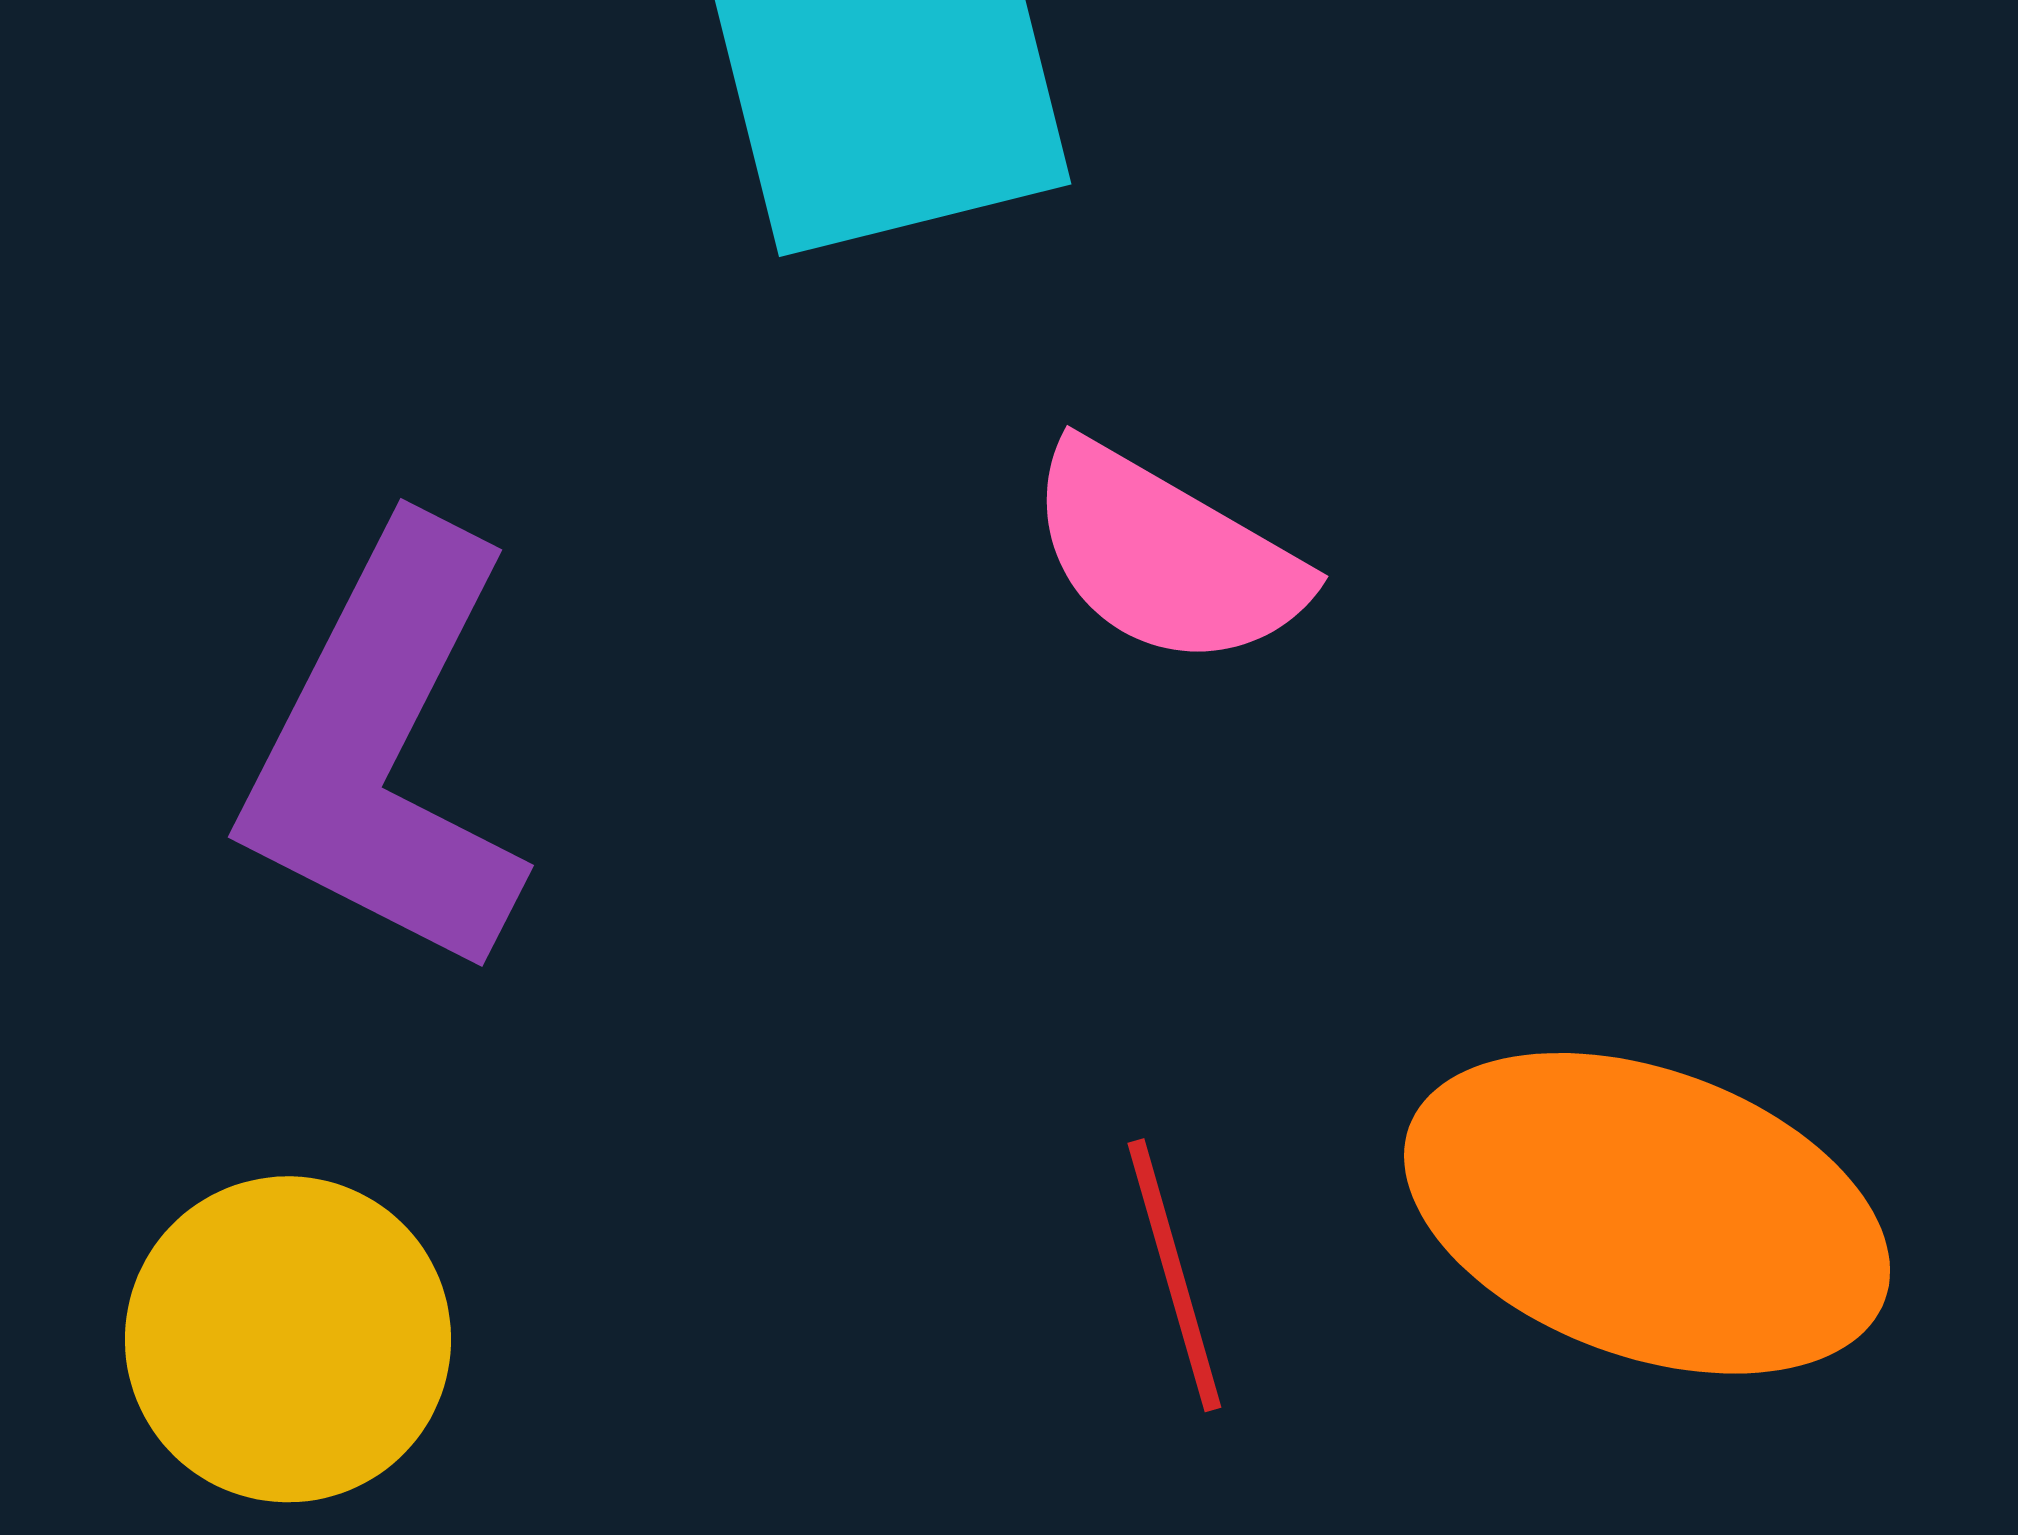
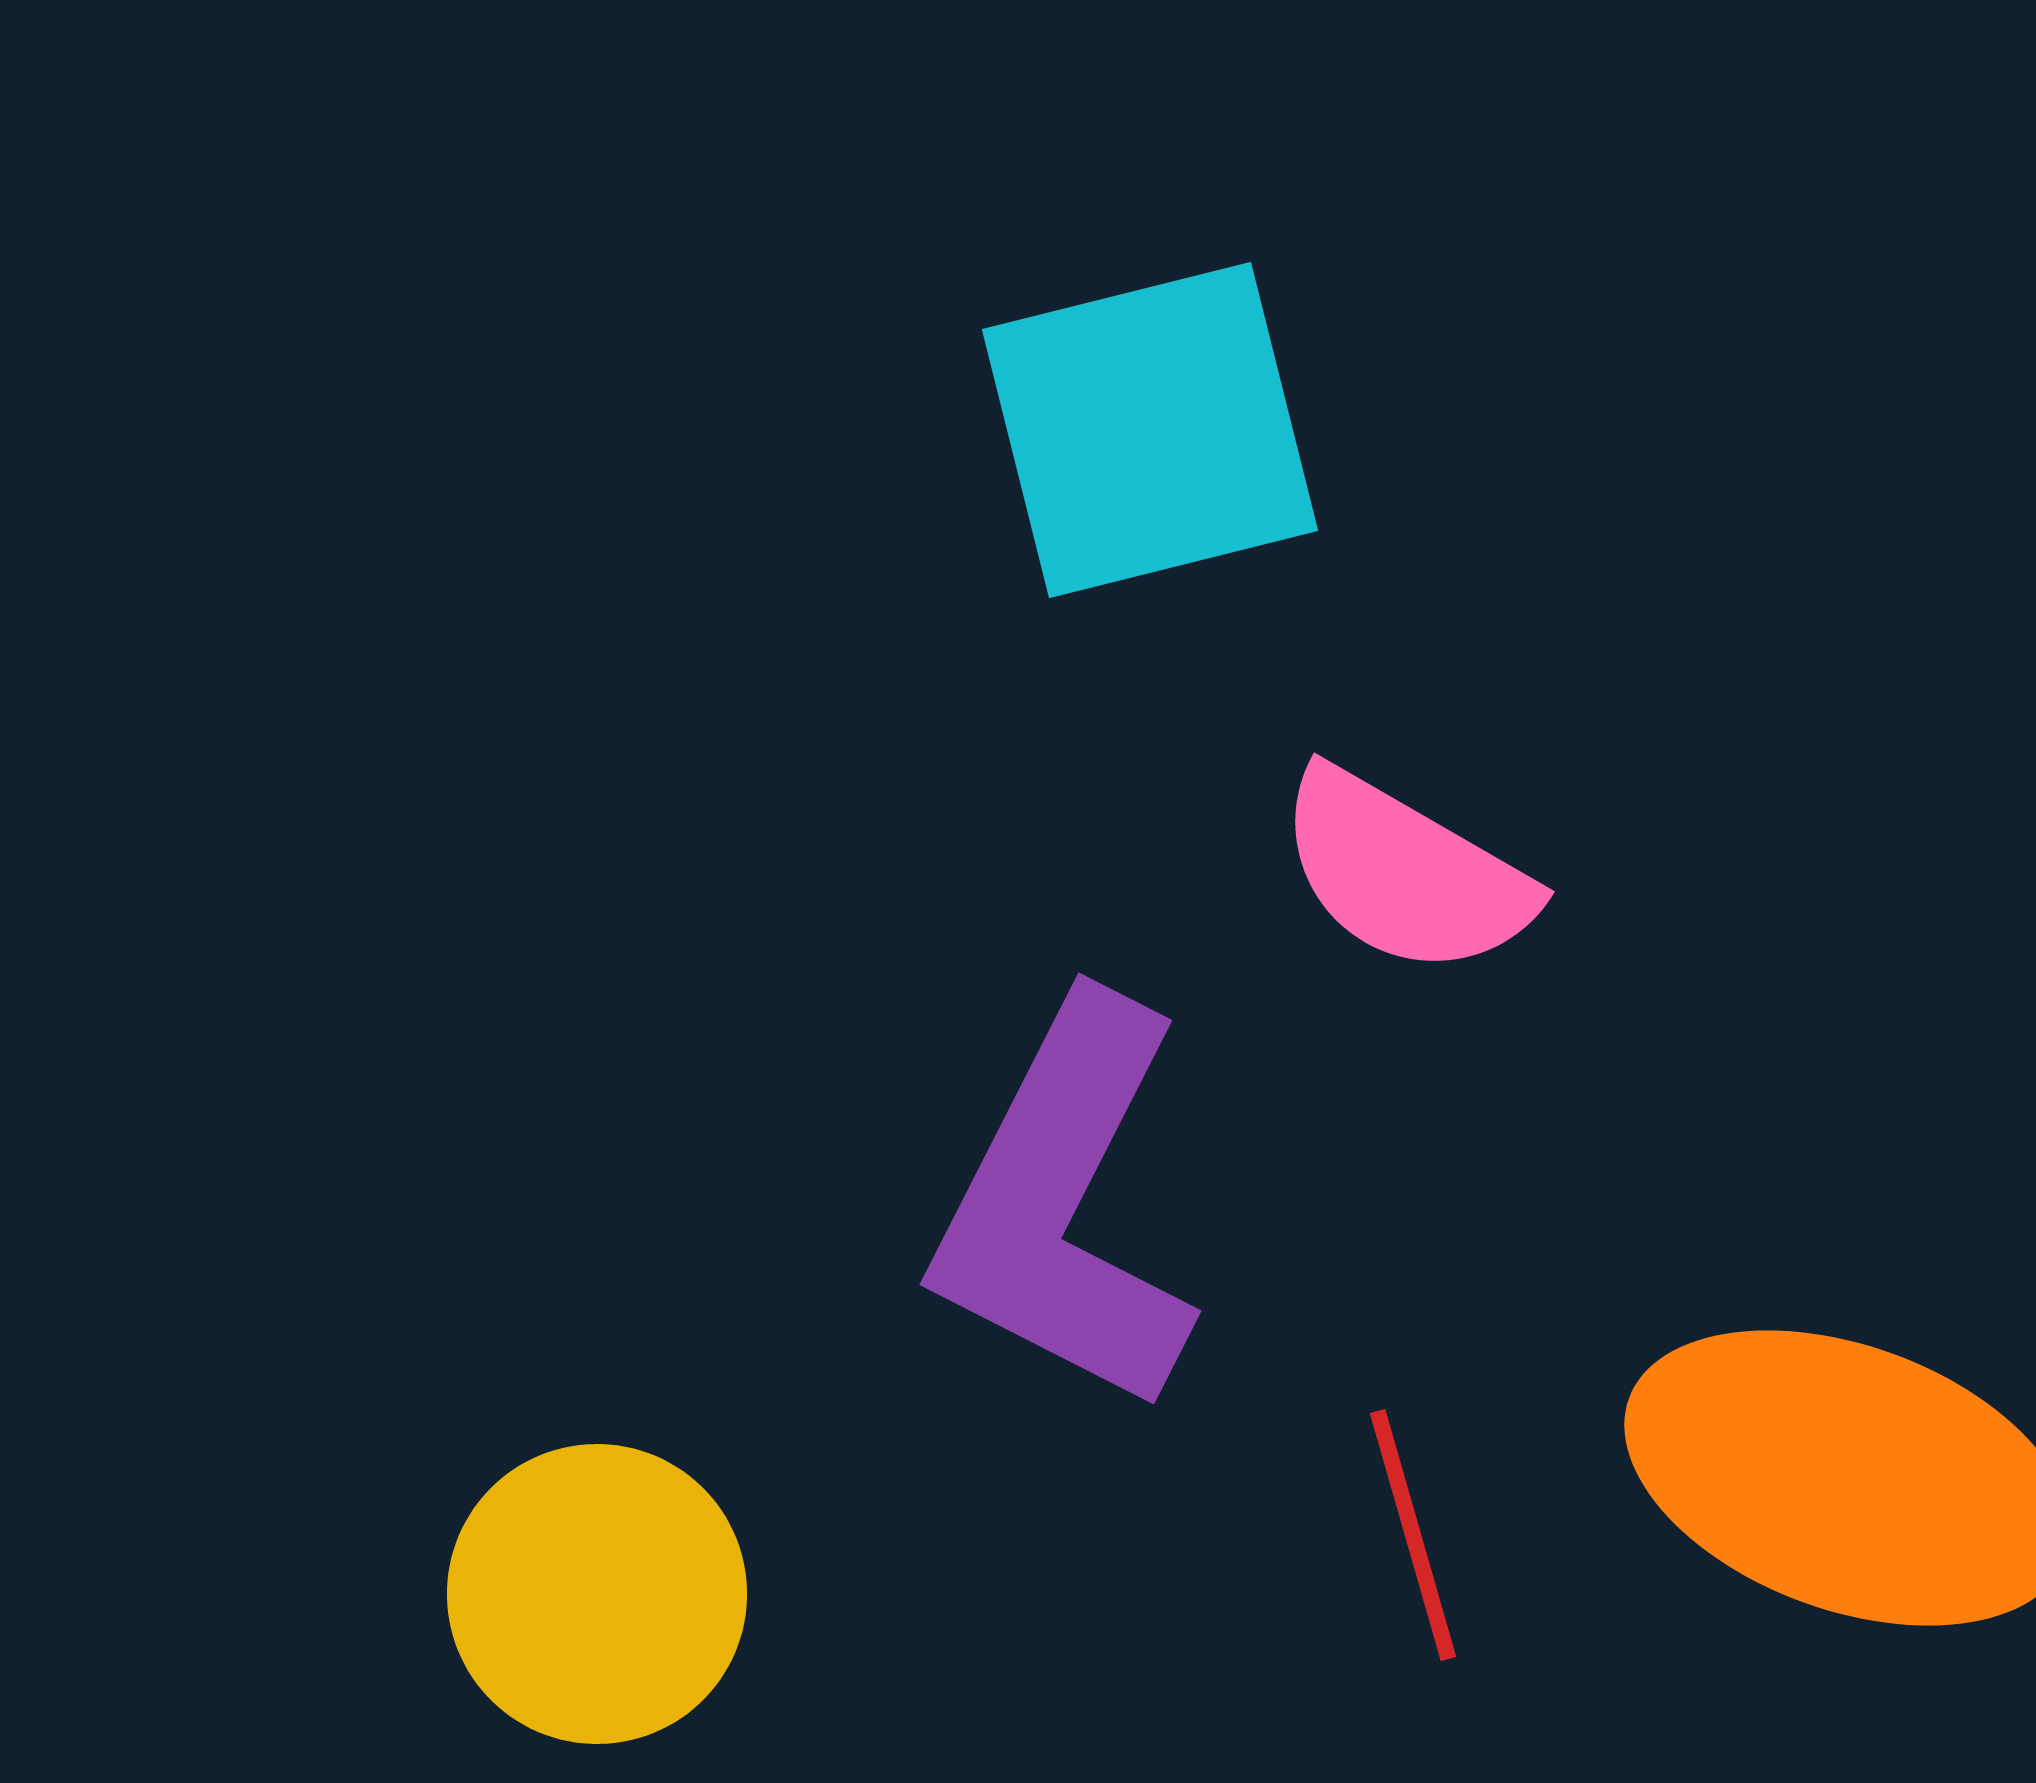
purple L-shape: (386, 750) -> (1065, 1205), moved

